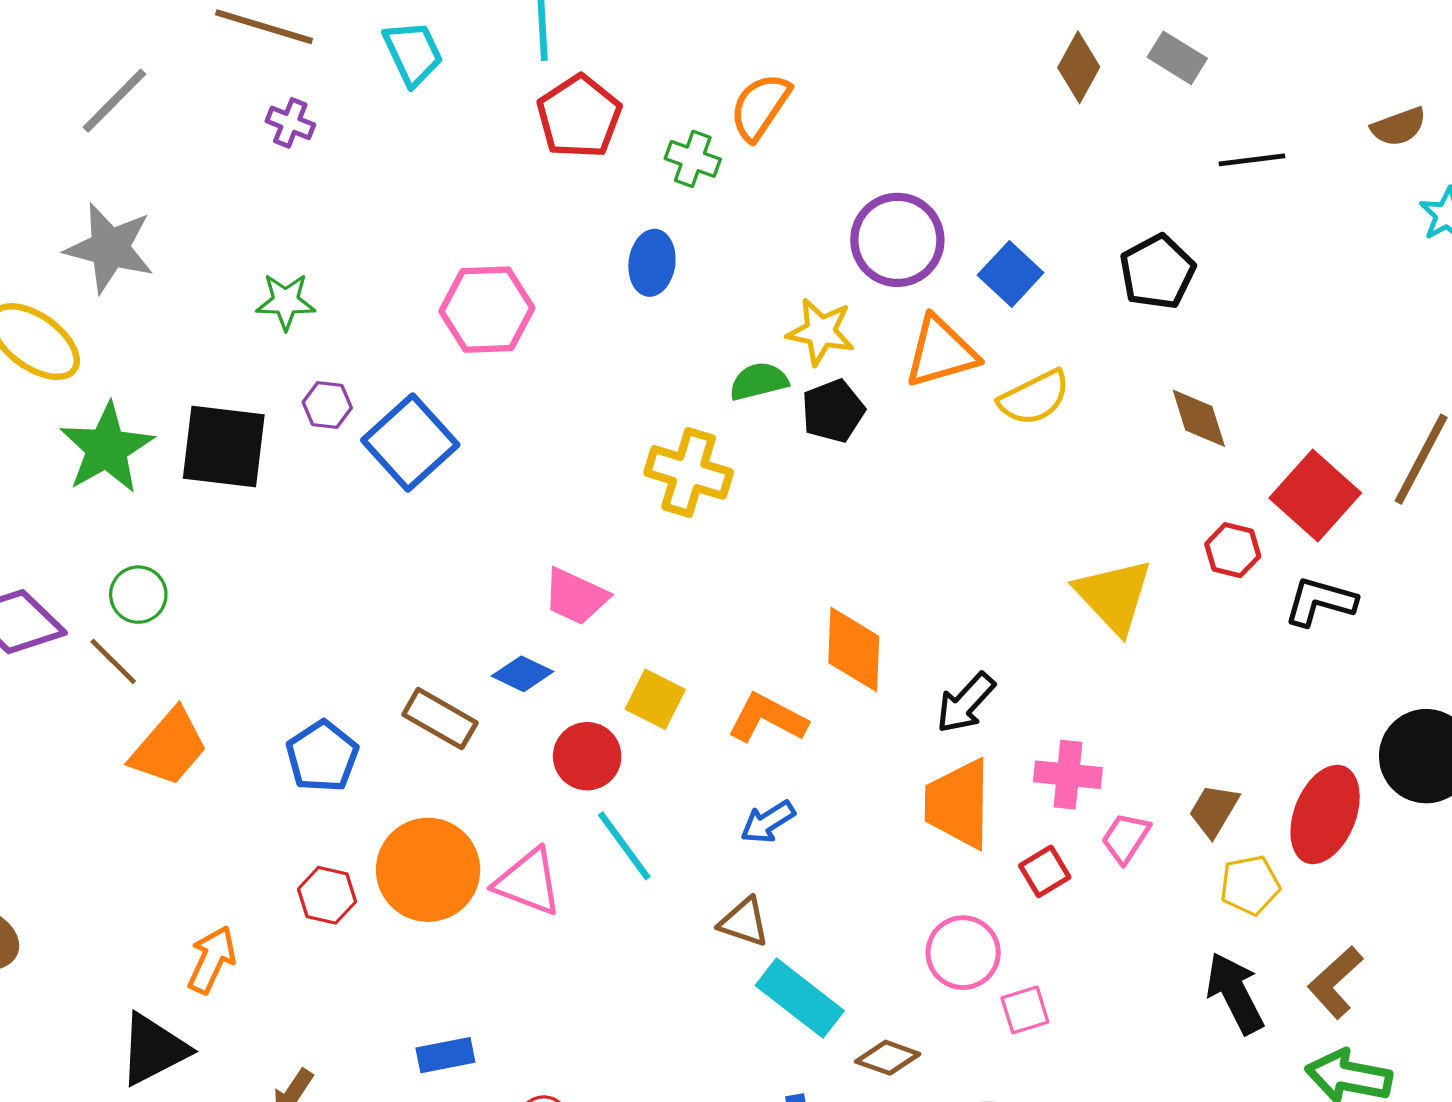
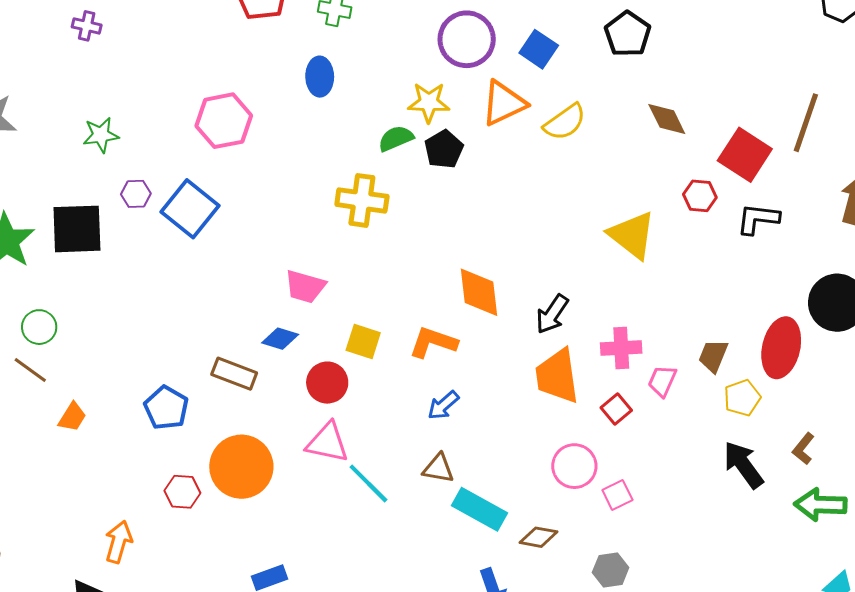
orange trapezoid: (169, 747) -> (72, 417), size x0.6
cyan line: (624, 846) -> (368, 483), moved
pink triangle: (528, 882) -> (327, 443), moved
brown L-shape: (1335, 982) -> (803, 449), size x0.7

